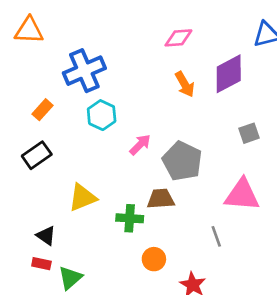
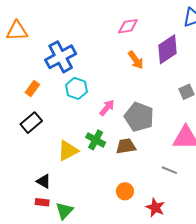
green cross: (130, 218) -> (96, 140), moved, turned 30
gray line: (216, 236) -> (169, 170), turned -42

